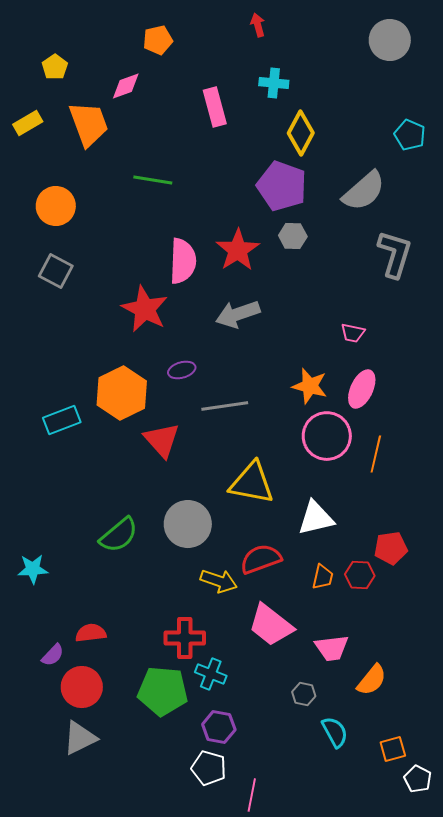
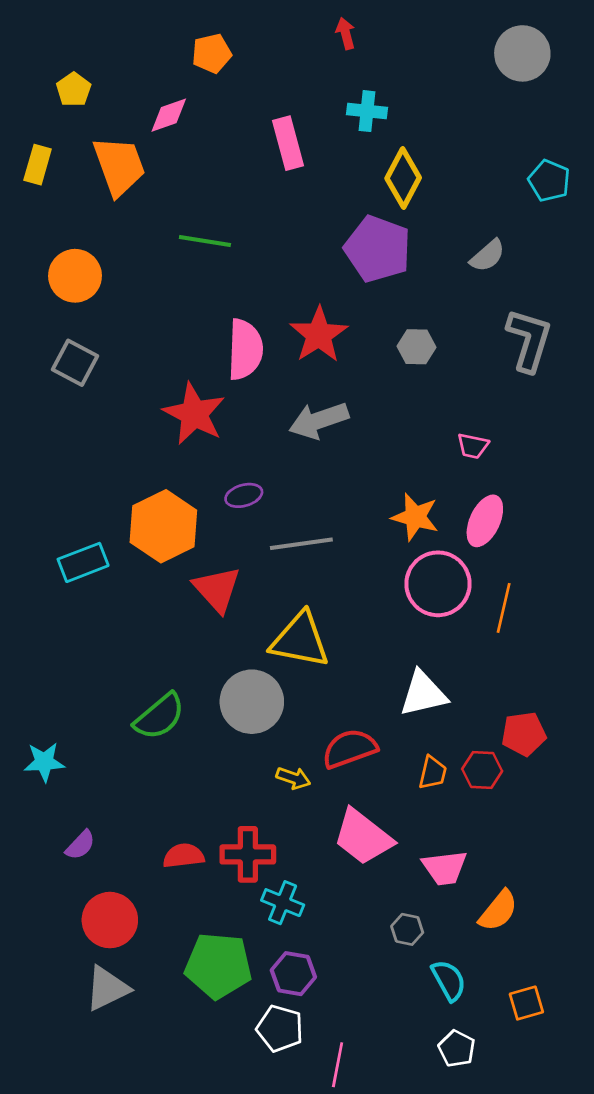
yellow rectangle: (28, 123) -> (38, 165), turned -44
gray semicircle: (364, 191) -> (488, 256), size x0.6
gray hexagon: (293, 236) -> (417, 347), moved
yellow triangle: (252, 483) -> (300, 640), moved
yellow arrow: (219, 581) -> (293, 778), size x0.7
red semicircle: (91, 633) -> (183, 856), moved
purple semicircle: (53, 655) -> (80, 845), moved
green pentagon: (163, 691) -> (218, 966), moved
white pentagon: (418, 779) -> (457, 1049), moved

